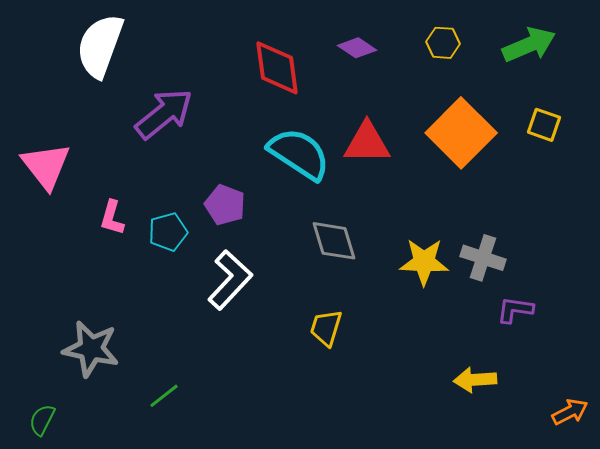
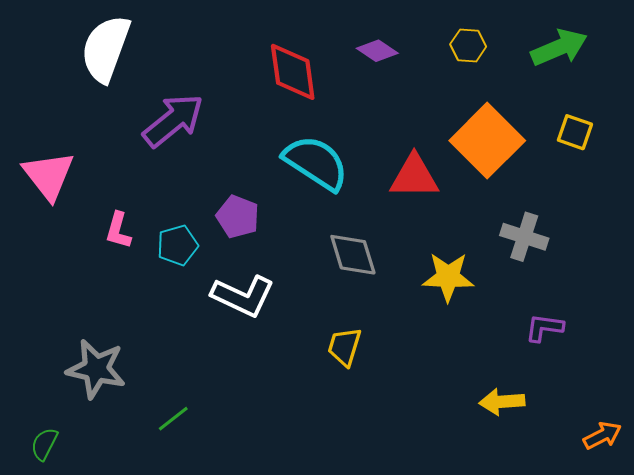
red triangle: (367, 143) -> (414, 177), moved
gray cross: (483, 258) -> (524, 237), moved
white L-shape: (230, 280) -> (243, 296), turned 72

